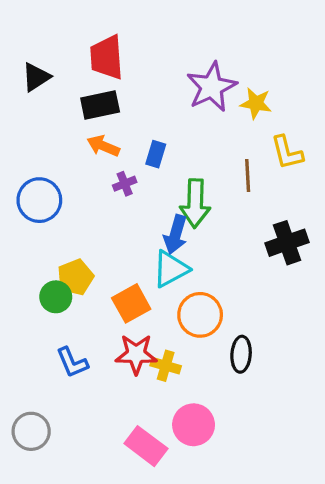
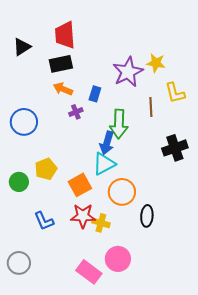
purple star: (212, 87) -> (128, 72), moved
green circle: (56, 297) -> (19, 182), moved

